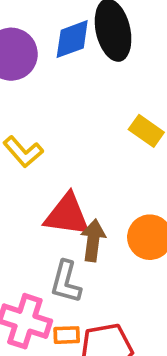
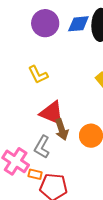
brown arrow: (93, 240) -> (62, 129), turned 140

